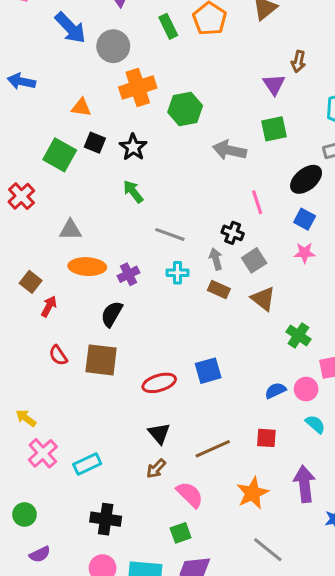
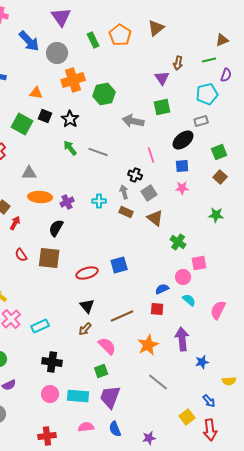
blue square: (305, 219) -> (182, 166), turned -32
gray line: (170, 234) -> (98, 152), moved
blue semicircle: (275, 391) -> (162, 289), moved

